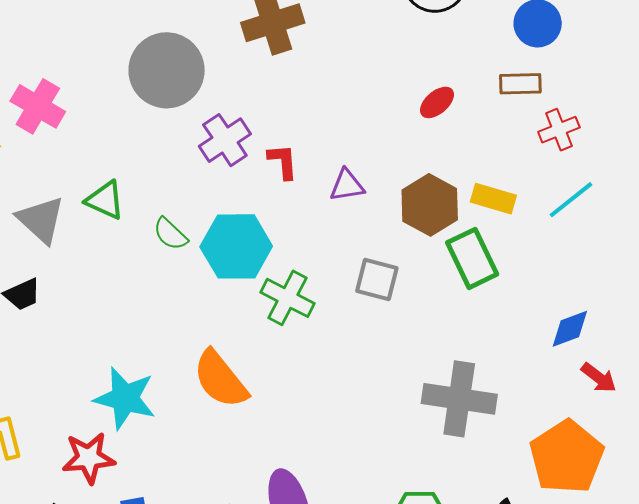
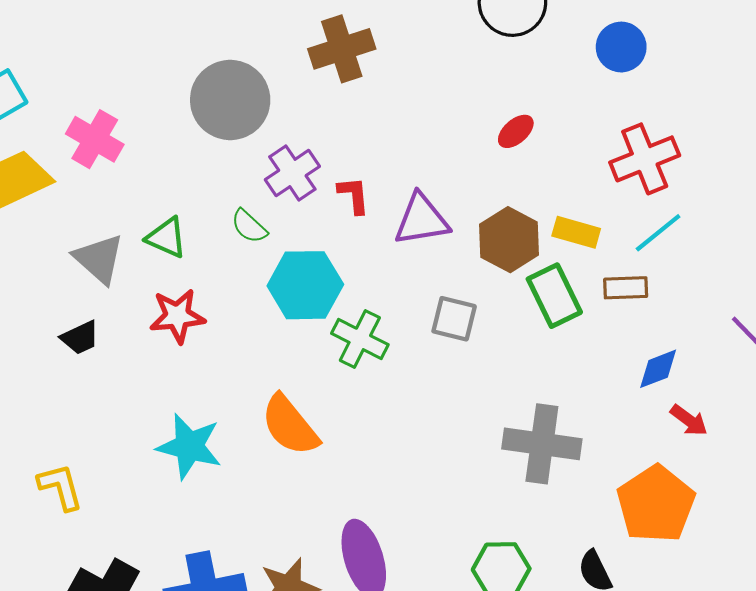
brown rectangle: (520, 84) -> (626, 288), moved
red cross: (559, 130) -> (645, 159), size x1.6
purple triangle: (347, 185) -> (422, 220), size x1.5
green semicircle: (170, 234) -> (249, 226), moved
red star: (89, 458) -> (177, 316), moved

